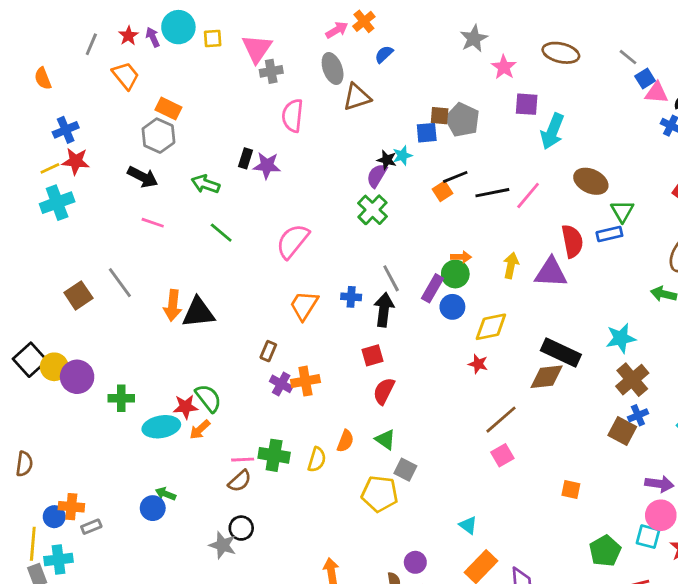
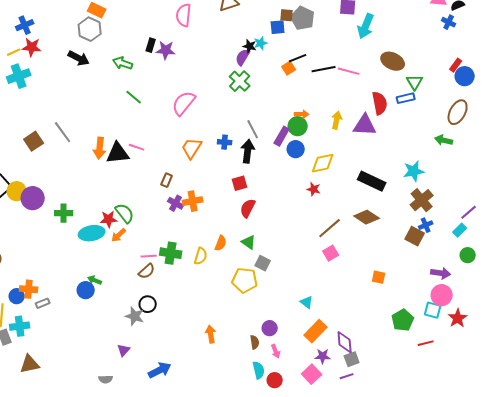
pink line: (528, 196) -> (349, 71), turned 65
pink line: (153, 223) -> (137, 147), moved
brown diamond: (547, 377) -> (367, 217), moved, turned 40

